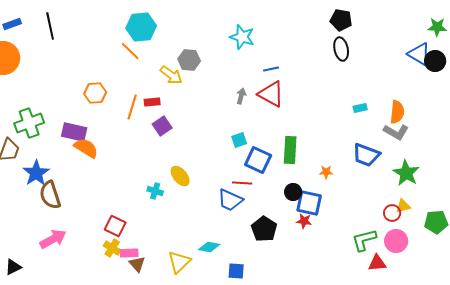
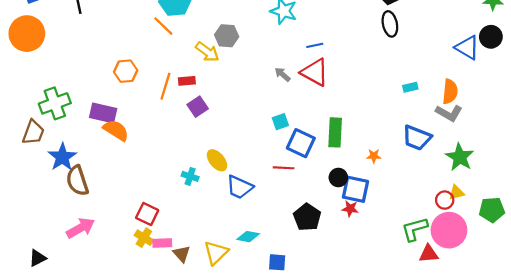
blue triangle: (419, 54) -> (467, 48), moved
gray arrow: (241, 96) -> (282, 74), turned -63
blue trapezoid: (230, 200) -> (240, 187), moved
pink circle: (396, 241) -> (449, 230), size x1.4
brown triangle: (137, 264) -> (182, 254), moved

